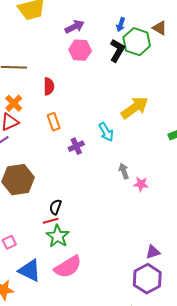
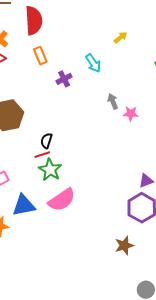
red semicircle: (49, 86) -> (34, 21), size x1.6
yellow arrow: (135, 108) -> (121, 37), size x0.5
blue triangle: (30, 270) -> (24, 205), turned -35

